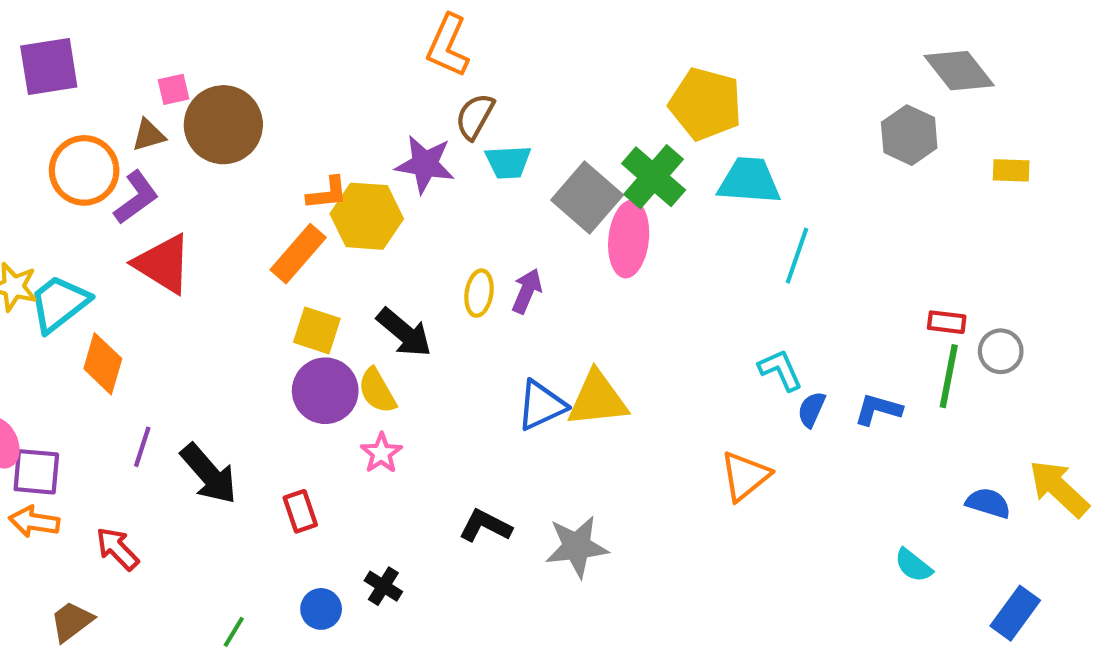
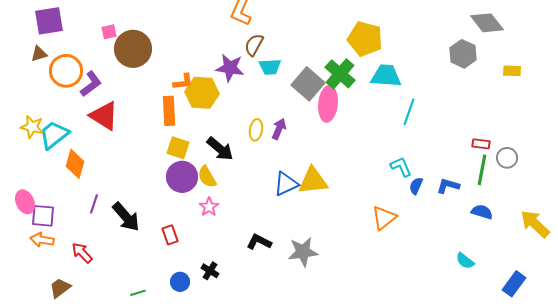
brown triangle: (149, 135) -> (39, 54), moved
orange rectangle: (298, 254) -> (169, 111), turned -44
blue semicircle: (988, 503) -> (482, 212), moved
green line: (234, 632) -> (138, 293), turned 42

